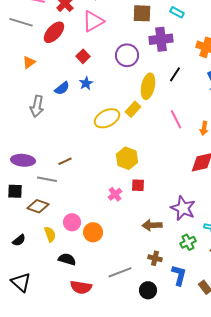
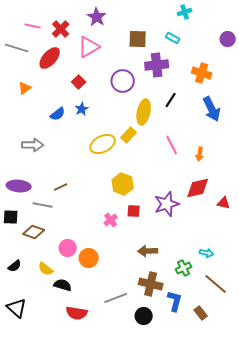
gray arrow: (37, 106) -> (33, 145), moved, turned -100
purple star: (183, 208) -> (167, 204), moved, turned 30
yellow semicircle: (50, 234) -> (46, 269), moved, turned 147
brown cross: (155, 258) -> (151, 284), size x1.6

